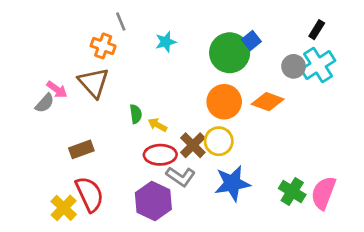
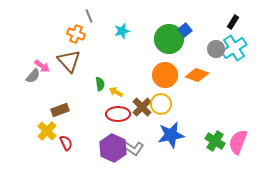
gray L-shape: (181, 177) -> (133, 148), moved
red semicircle: (90, 194) -> (66, 143), size x0.6
yellow cross: (64, 208) -> (47, 131), moved

